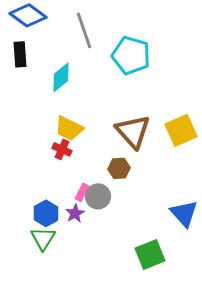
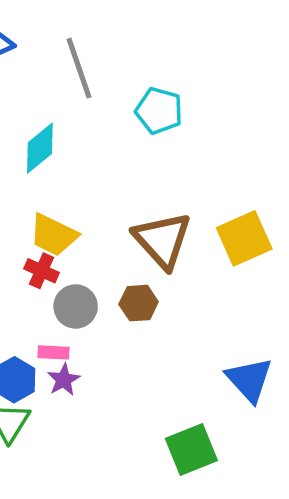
cyan pentagon: (131, 55) -> (159, 111), size x0.7
pink rectangle: (82, 192) -> (53, 352), moved, turned 66
gray circle: (98, 196) -> (76, 306), moved

